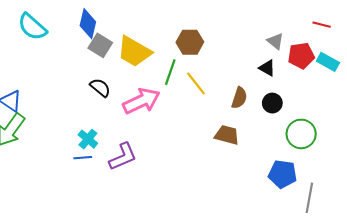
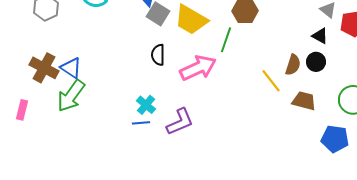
yellow line: (196, 83) -> (271, 81), moved
black semicircle: (100, 88) -> (158, 55), turned -130
black circle: (272, 103) -> (316, 62), moved
brown trapezoid: (227, 135) -> (304, 101), moved

